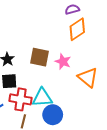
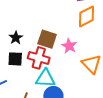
red cross: (20, 99) -> (39, 58), moved

